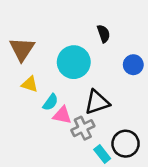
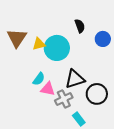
blue circle: (133, 65) -> (103, 39), moved
yellow triangle: (30, 84) -> (39, 44), moved, turned -32
black circle: (126, 144) -> (97, 94), moved

